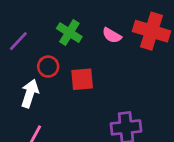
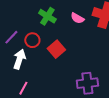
purple line: (18, 41) -> (11, 37), moved
red square: (82, 79) -> (56, 49), turned -36

